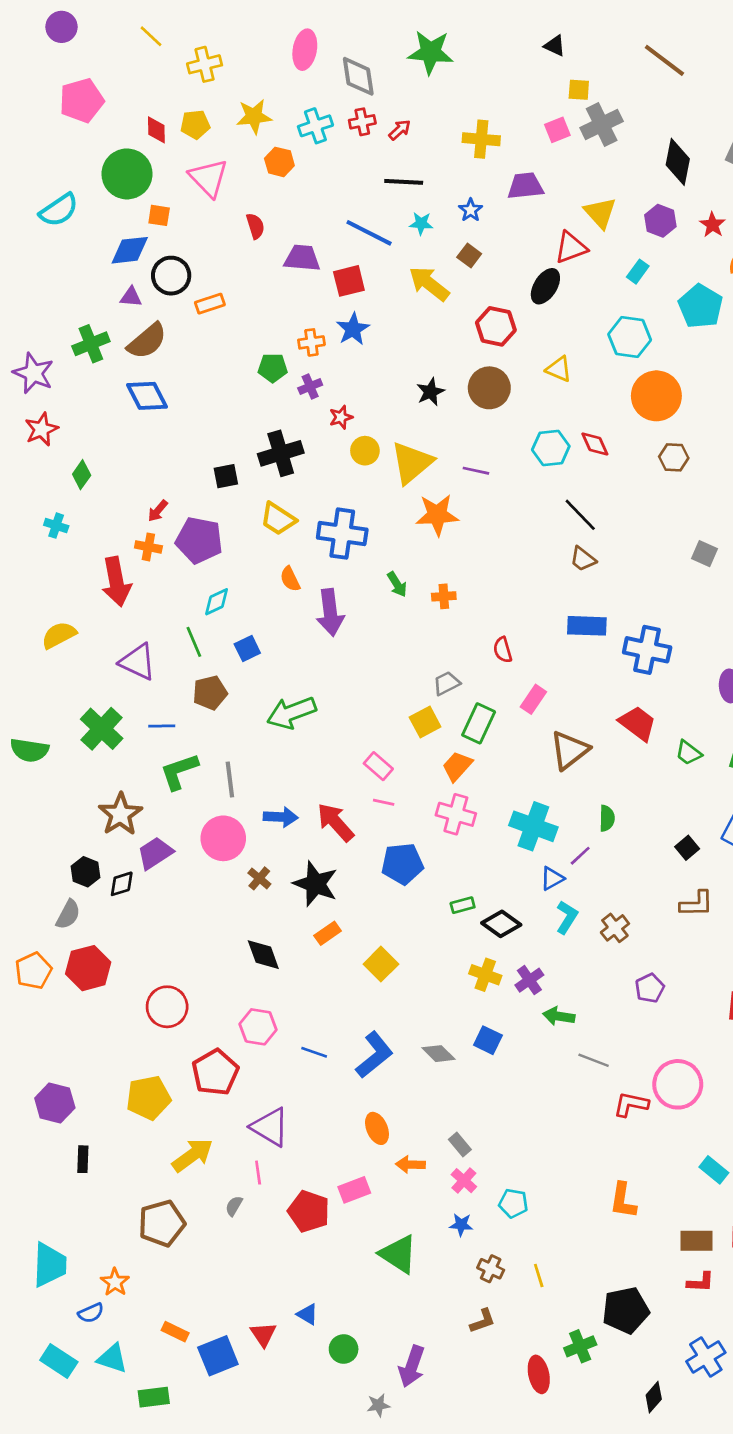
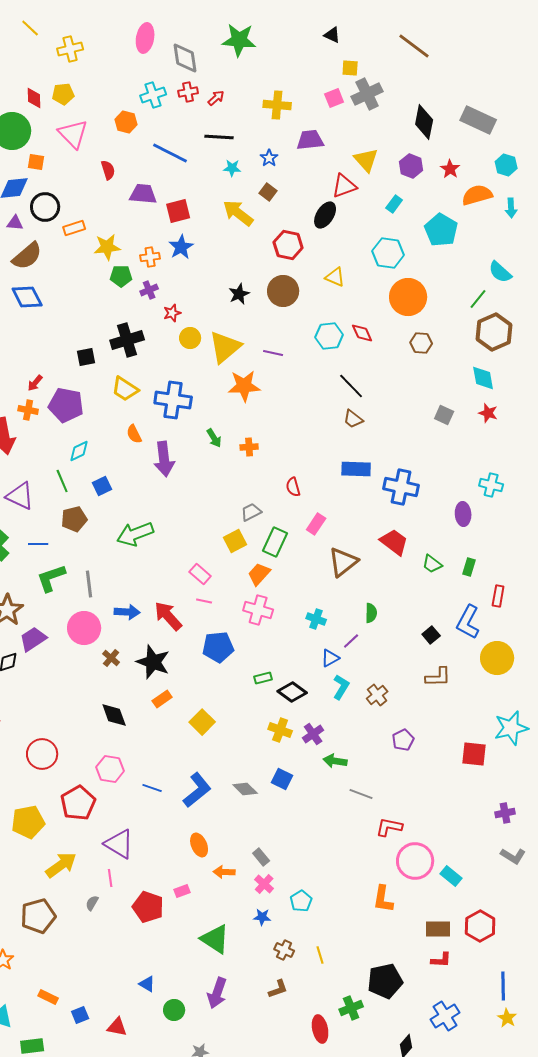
yellow star: (254, 116) -> (107, 247), moved
blue line: (369, 233) -> (170, 153), moved
cyan cross: (533, 826) -> (316, 619), size x0.6
pink circle: (678, 1084) -> (415, 861), moved
pink rectangle: (354, 1190) -> (182, 891), size x0.7
cyan pentagon: (513, 1203) -> (301, 901), turned 30
red triangle: (263, 1334) -> (117, 1027), moved, turned -45
blue square: (218, 1356) -> (80, 1015), size x0.6
purple arrow: (412, 1366) -> (217, 993), moved

